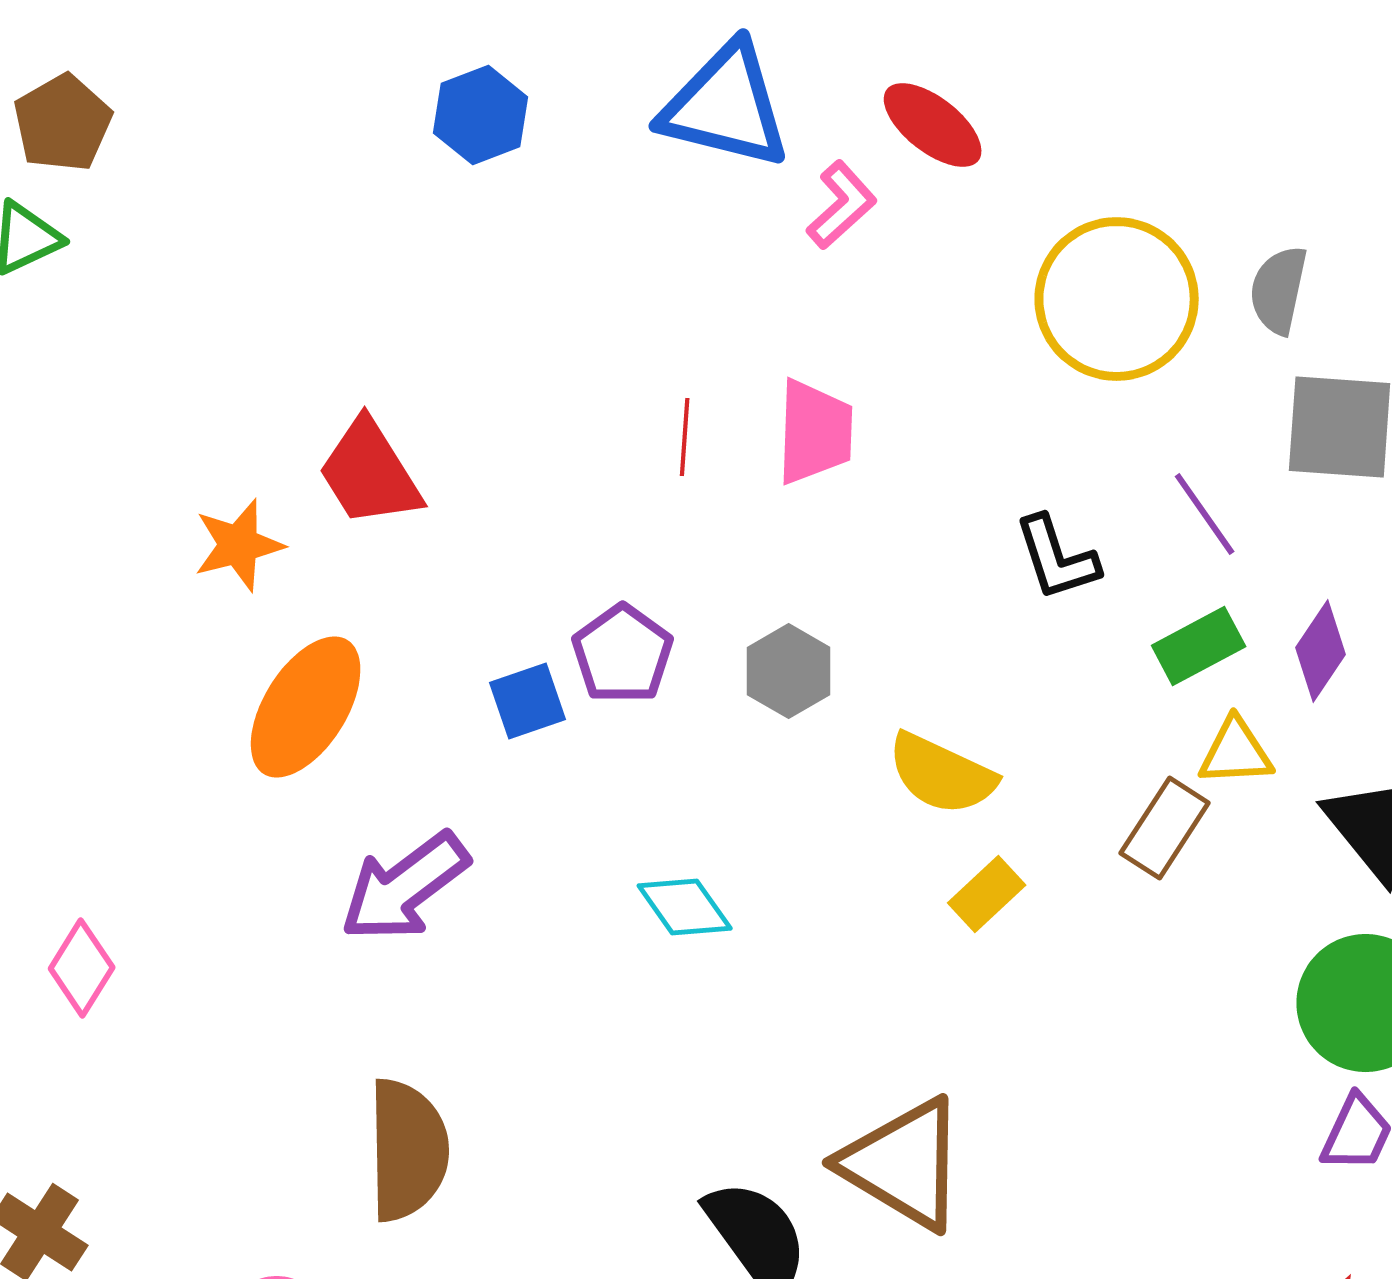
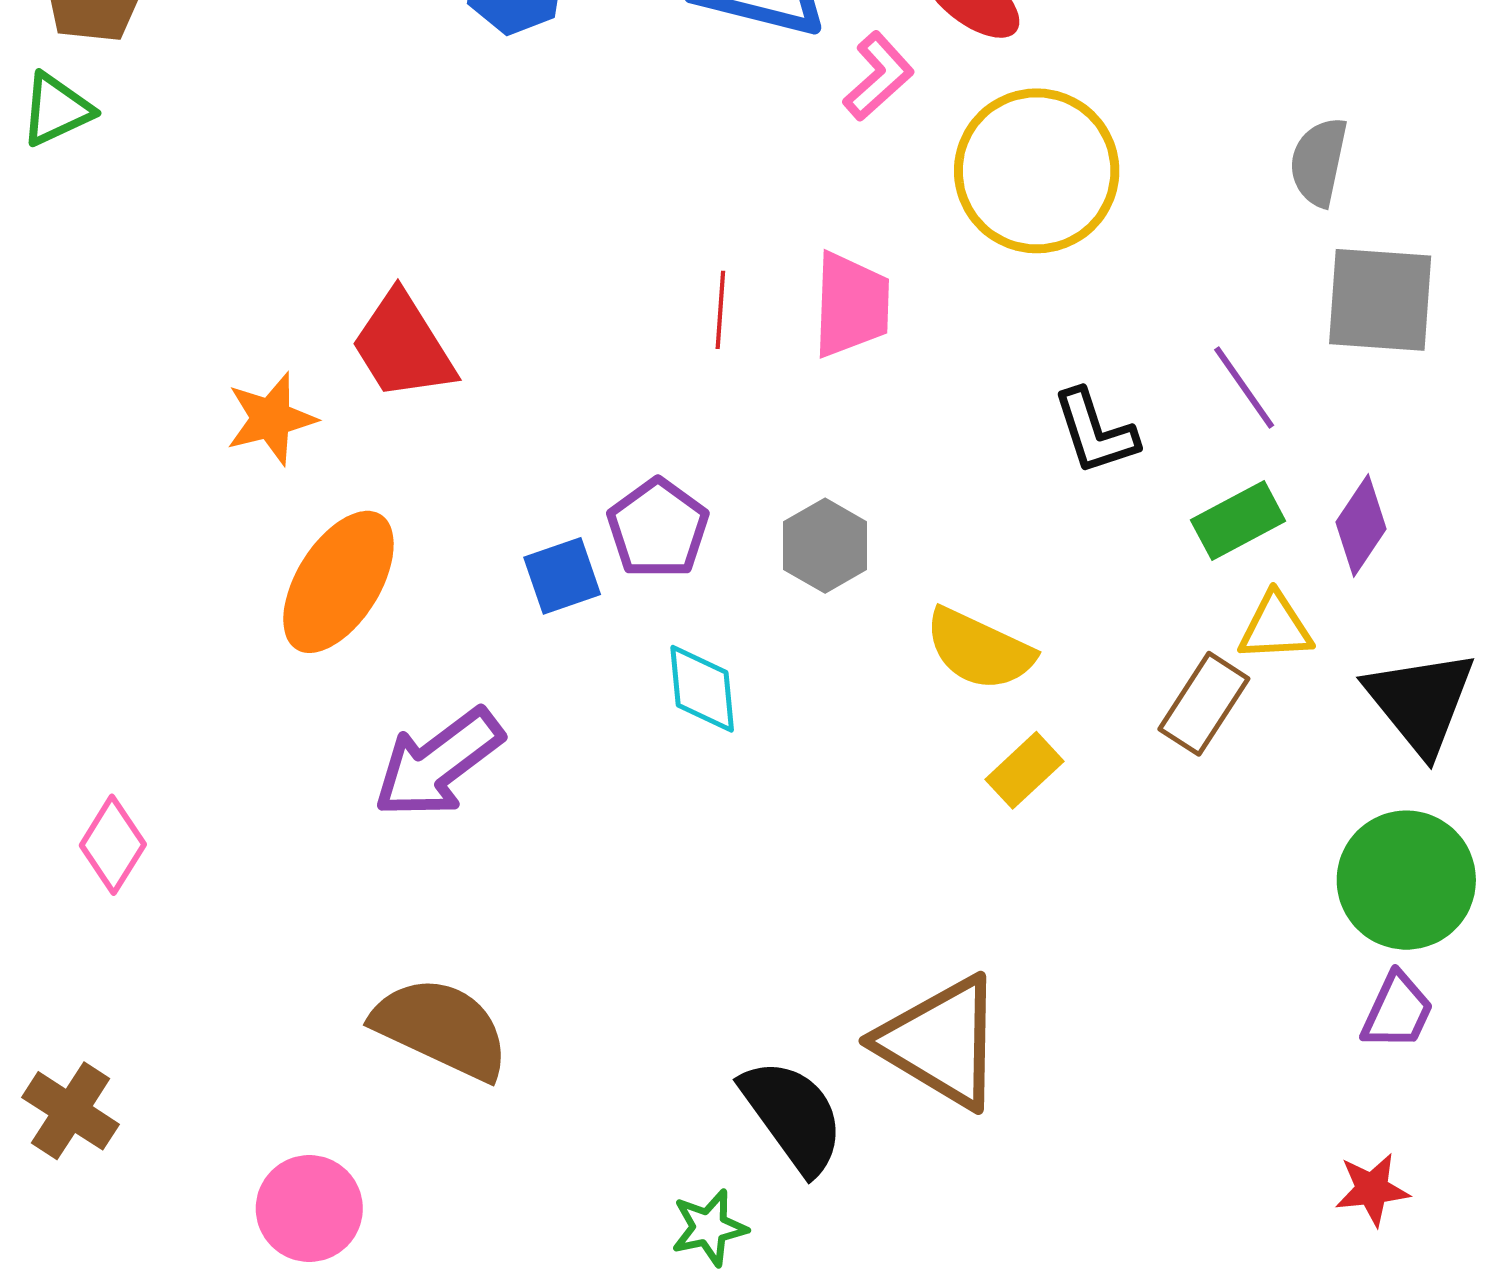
yellow circle: (1117, 299) -> (1037, 171), moved
cyan diamond: (685, 907) -> (702, 689), moved, turned 30
brown semicircle: (408, 1150) -> (441, 1028), turned -64

